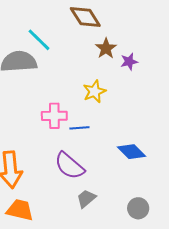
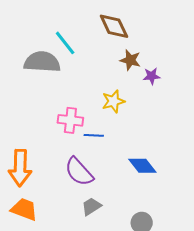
brown star: (106, 48) -> (130, 60), turned -30

